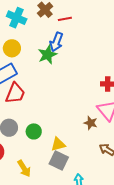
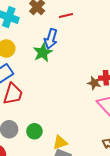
red line: (65, 19) -> (66, 16), moved
brown star: (91, 123) -> (94, 83), moved

